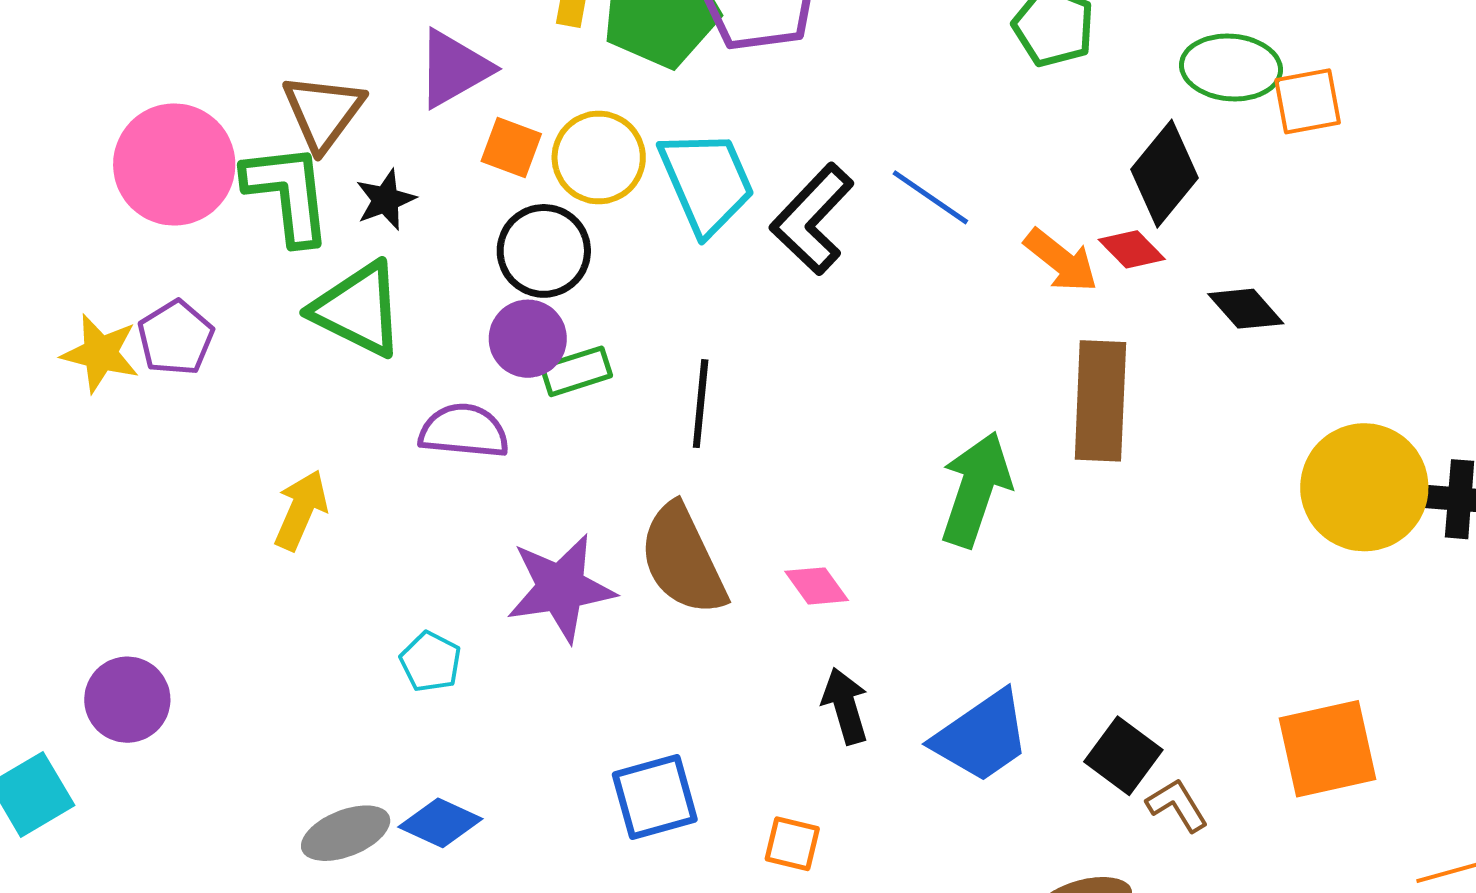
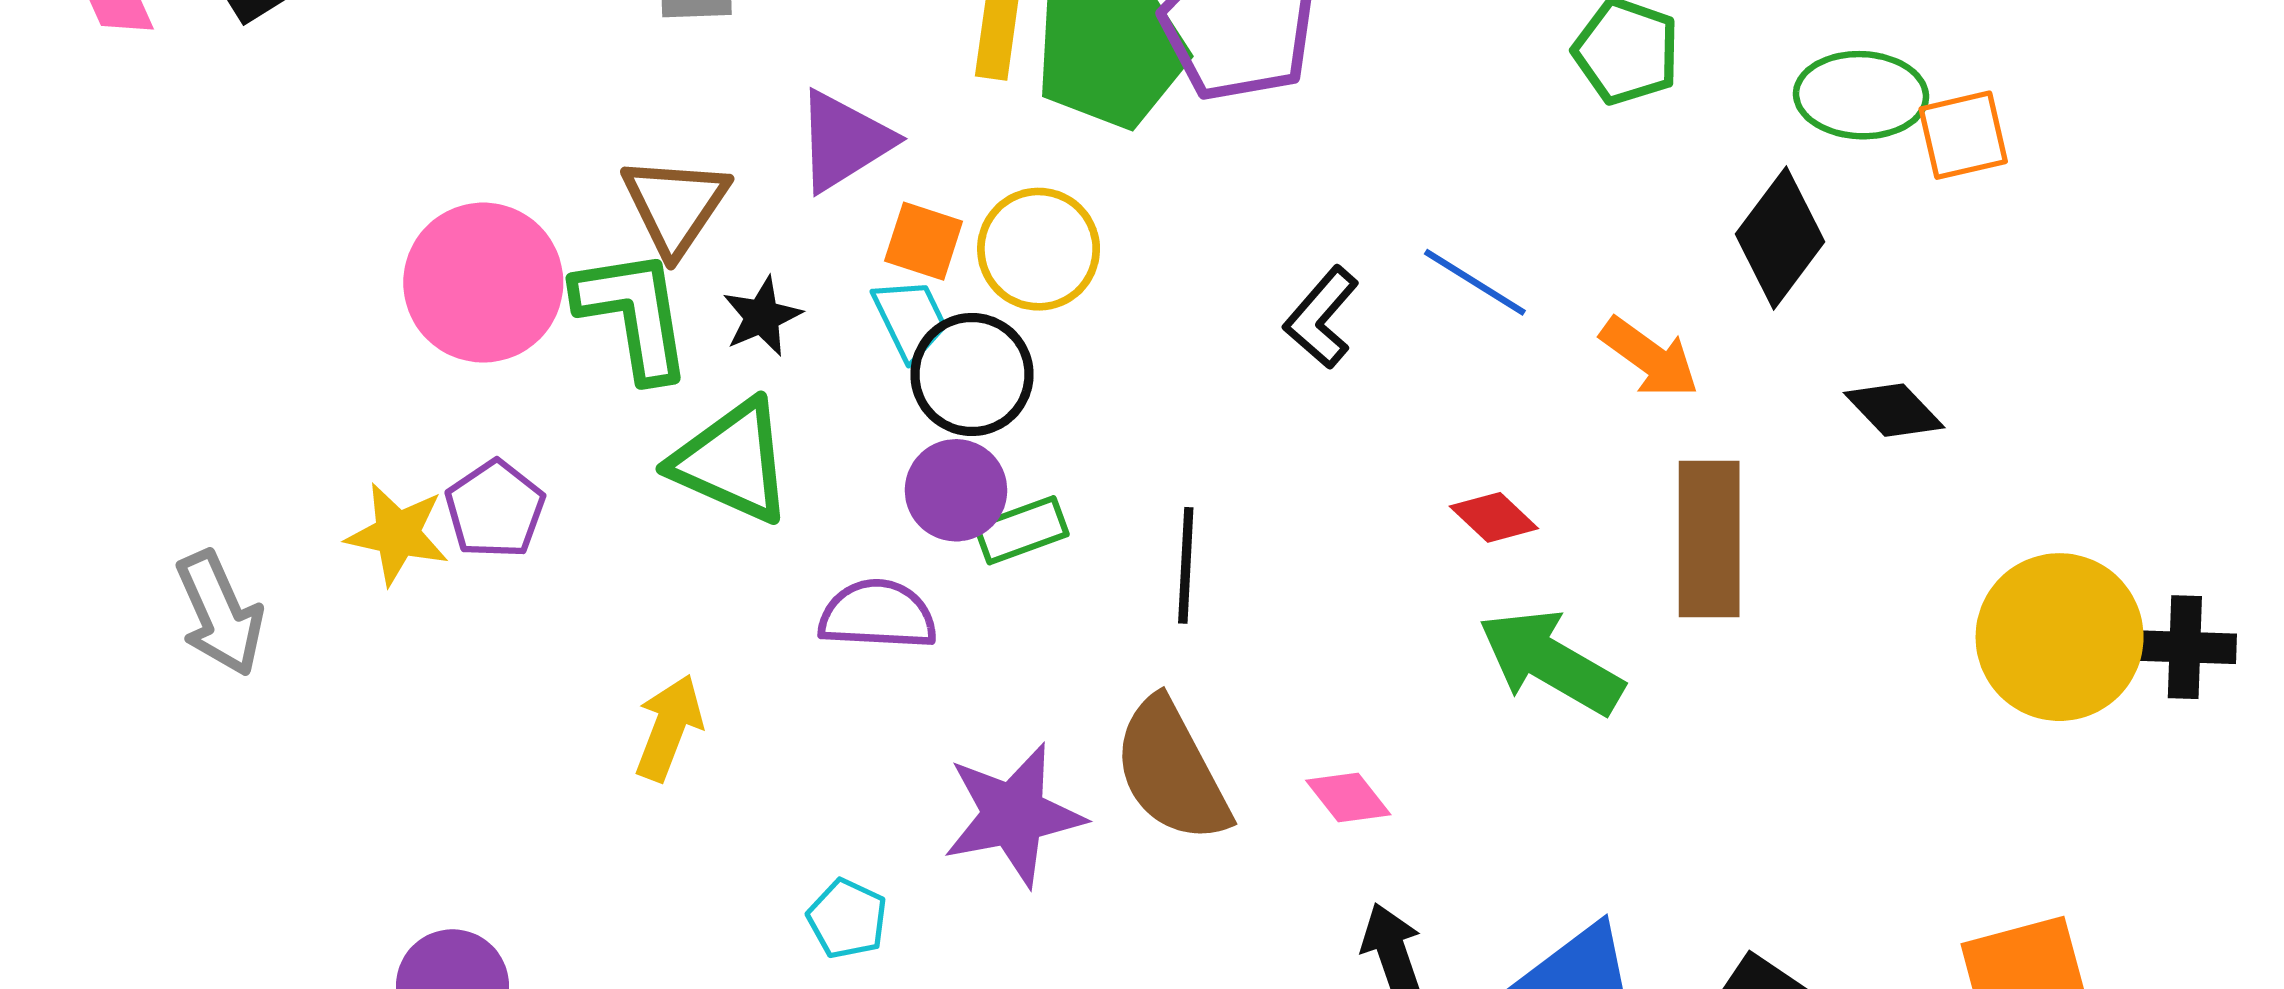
cyan trapezoid: (707, 182) -> (910, 319), moved, size x0.6
black L-shape: (812, 219) -> (1321, 318), size x0.7
red diamond: (1132, 249) -> (1494, 517), moved
green arrow: (976, 489) -> (1551, 662), turned -76

